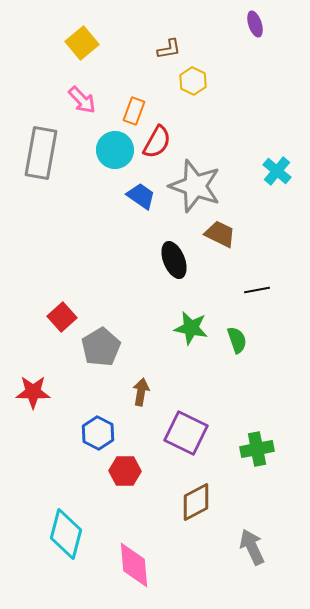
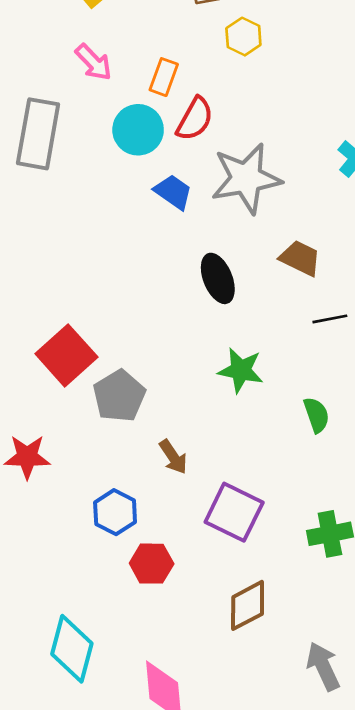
gray star: (195, 186) -> (246, 178), turned -30
brown trapezoid: (220, 234) -> (300, 258), moved
red square: (62, 317) -> (66, 355), size x1.5
green semicircle: (237, 340) -> (316, 415), moved
brown arrow: (141, 392) -> (173, 457), turned 136

